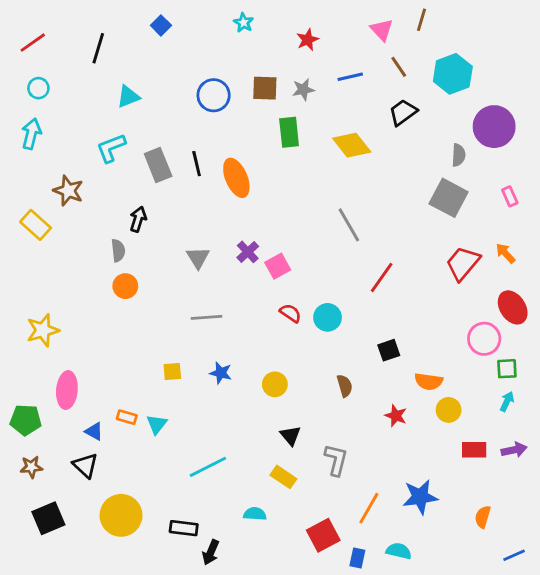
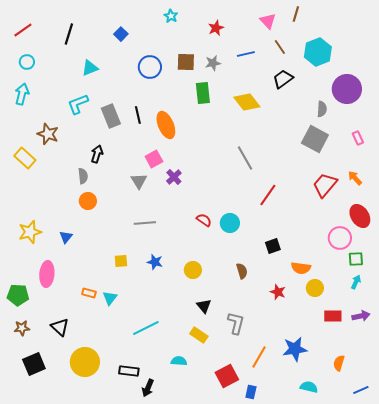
blue square: (161, 25) -> (121, 34), moved
pink square: (278, 266) -> (154, 159), moved
blue triangle: (94, 431) -> (66, 237), moved, turned 40
cyan semicircle: (399, 551) -> (309, 387), moved

